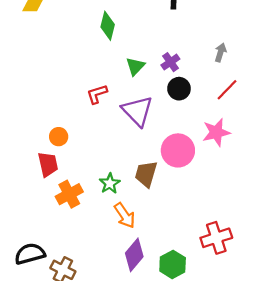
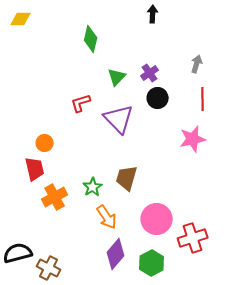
red line: (227, 90) -> (203, 99), turned -45
pink circle: (178, 150) -> (157, 219), moved

